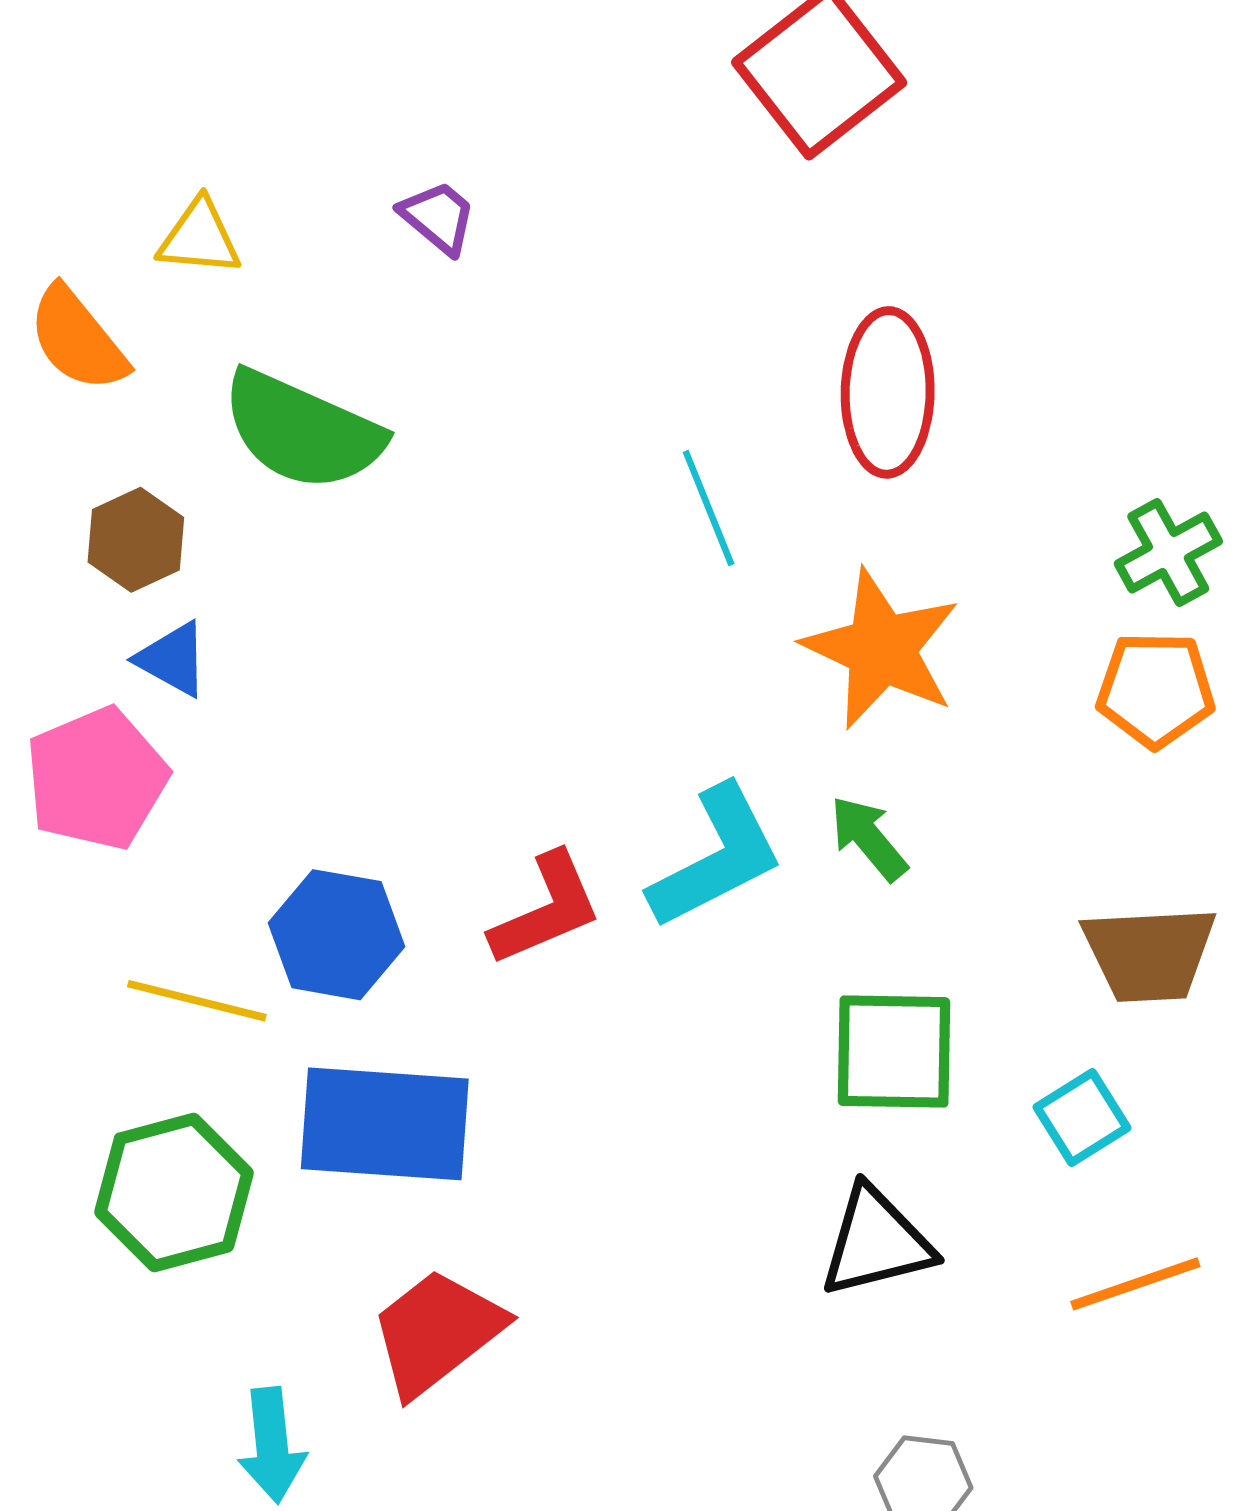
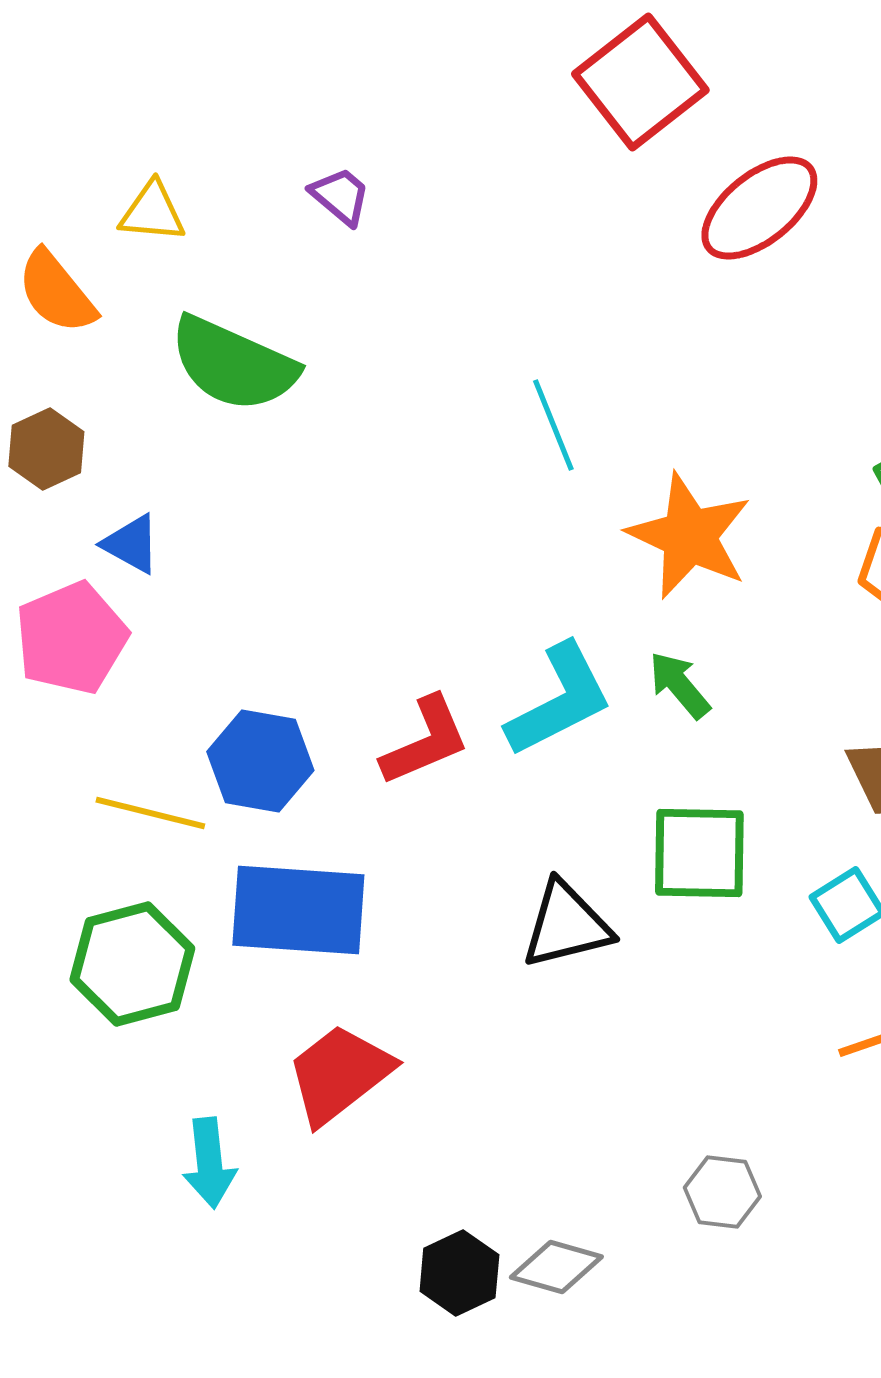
red ellipse: (888, 392) -> (759, 208), moved, turned 50
brown hexagon: (136, 540) -> (46, 449), moved
black triangle: (876, 1242) -> (566, 925), moved

